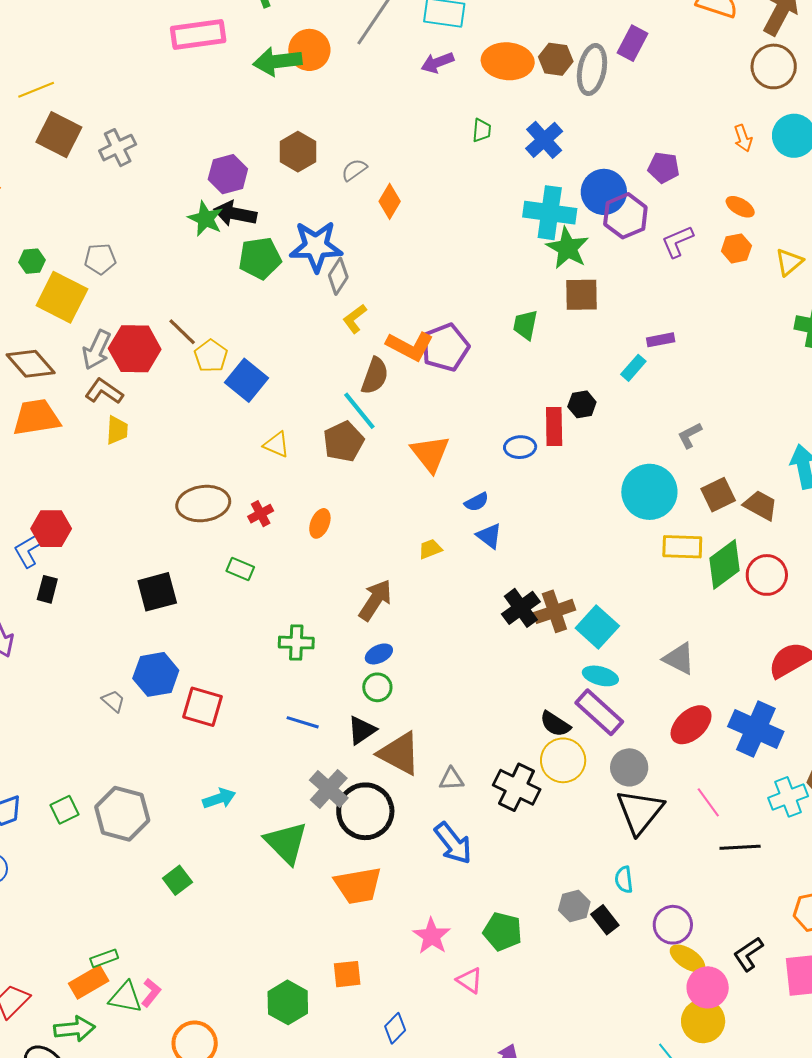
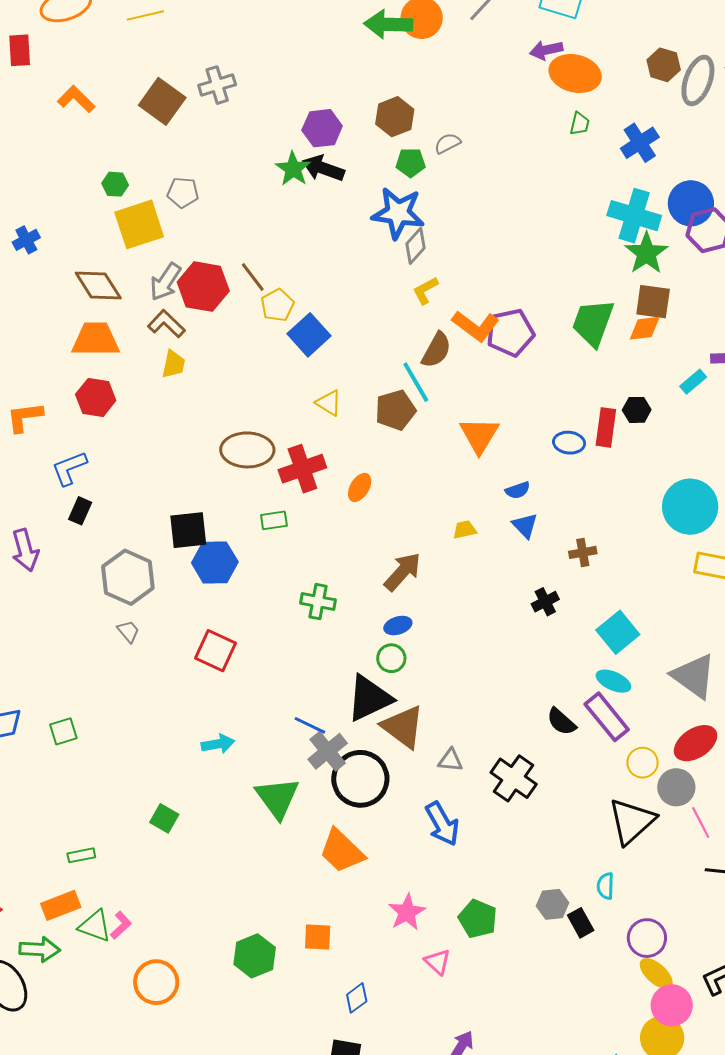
orange ellipse: (508, 61) -> (575, 73), moved
brown square: (59, 135) -> (162, 101), moved
orange diamond: (390, 201) -> (645, 328), moved, turned 44
green pentagon: (260, 258) -> (411, 163), moved, size x0.7
yellow square: (62, 297) -> (139, 224), turned 36
green trapezoid: (525, 325) -> (593, 323), size x1.6
red cross: (261, 514) -> (302, 469), size x1.8
red hexagon: (51, 529) -> (96, 397), moved
green rectangle: (240, 569) -> (274, 520), turned -40
black cross: (521, 608) -> (545, 602), size x0.7
brown cross: (554, 611) -> (583, 552), moved, size x0.7
gray triangle: (679, 659) -> (694, 676), size x1.4
blue hexagon: (156, 674) -> (215, 562), moved
blue line: (303, 722) -> (310, 725), moved
black triangle: (362, 730) -> (369, 698), size x1.6
yellow circle: (563, 760) -> (643, 763), moved, size x0.7
gray circle: (629, 767) -> (676, 787), moved
gray hexagon: (122, 814) -> (128, 577), moved
green square: (177, 880) -> (164, 818), turned -32
orange trapezoid: (358, 885) -> (342, 851), turned 45
green rectangle: (104, 958) -> (81, 855), moved

